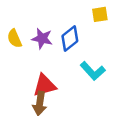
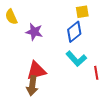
yellow semicircle: (14, 39) -> (11, 17), moved
blue diamond: (70, 39) -> (74, 32), moved

